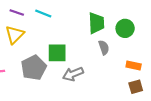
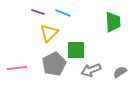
yellow triangle: (15, 35) -> (49, 33), moved
gray semicircle: (104, 47) -> (120, 72), moved, turned -104

